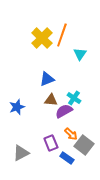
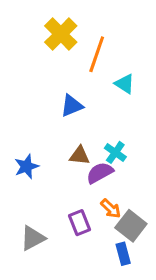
yellow cross: (42, 38) -> (61, 34), moved
cyan triangle: (80, 54) -> (125, 84), turned -32
blue triangle: (47, 79) -> (72, 106), moved
blue rectangle: (67, 158) -> (123, 254), moved, turned 40

